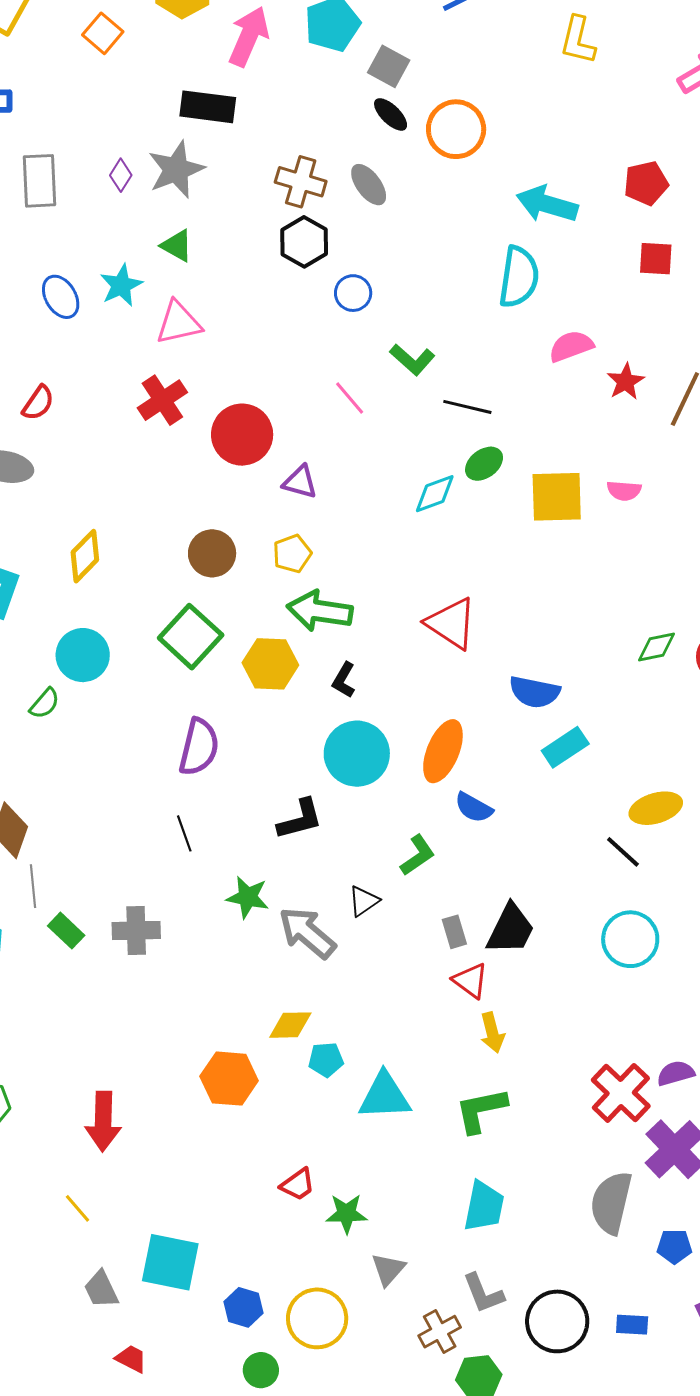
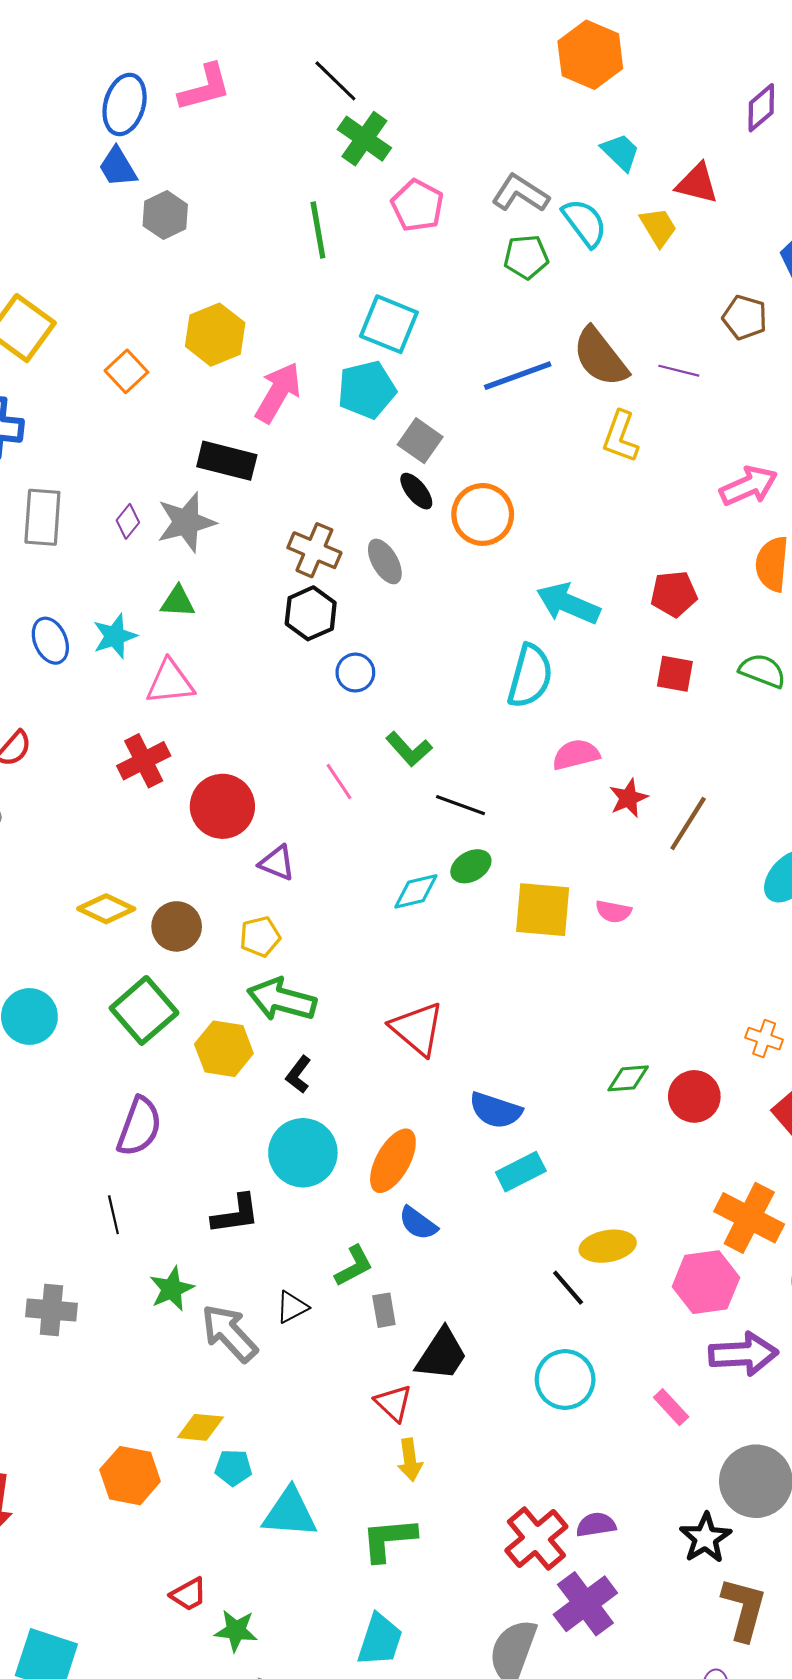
green triangle: (177, 246) -> (178, 602), turned -33
yellow diamond: (85, 556) -> (106, 909), moved, turned 64
green star: (248, 897) -> (172, 1289), turned 30
gray rectangle: (454, 932) -> (384, 1310), moved

